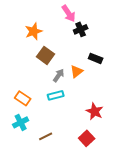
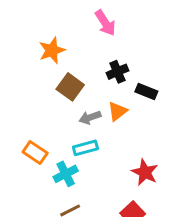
black cross: (81, 29) -> (117, 72), moved
gray arrow: (59, 75) -> (90, 117), turned -144
cyan cross: (21, 122) -> (66, 174), moved

